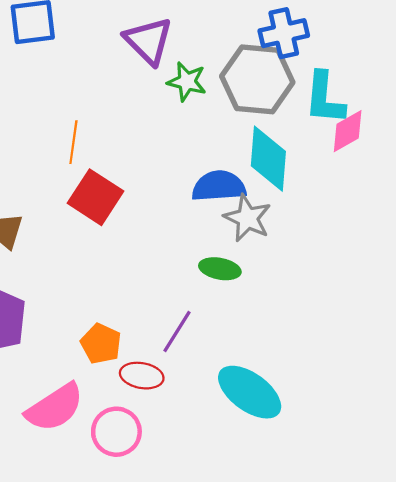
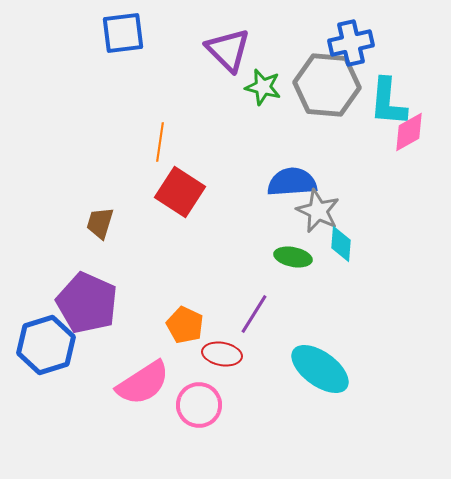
cyan diamond: (268, 159) -> (341, 244), moved, size x0.6

